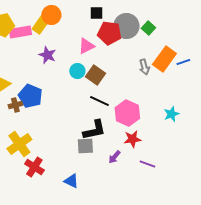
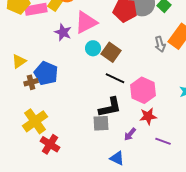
pink triangle: (86, 46) -> (86, 22), moved, size x1.4
blue triangle: (71, 181) -> (117, 158), moved

